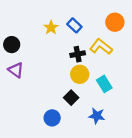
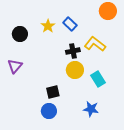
orange circle: (115, 22) -> (108, 11), moved
black circle: (12, 45) -> (20, 34), moved
purple triangle: (16, 70) -> (15, 66), turned 35
black square: (71, 98) -> (53, 92), moved, turned 32

